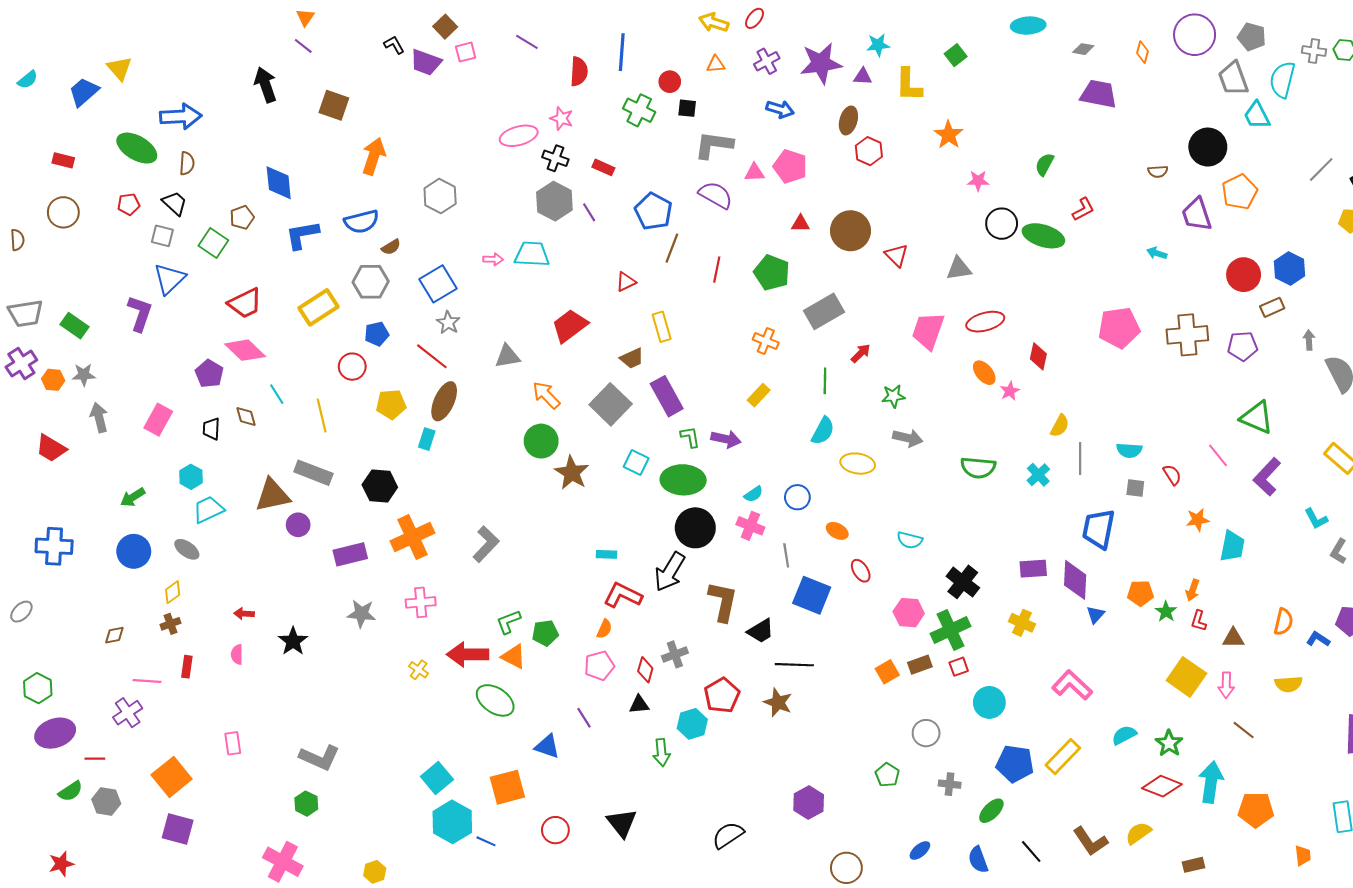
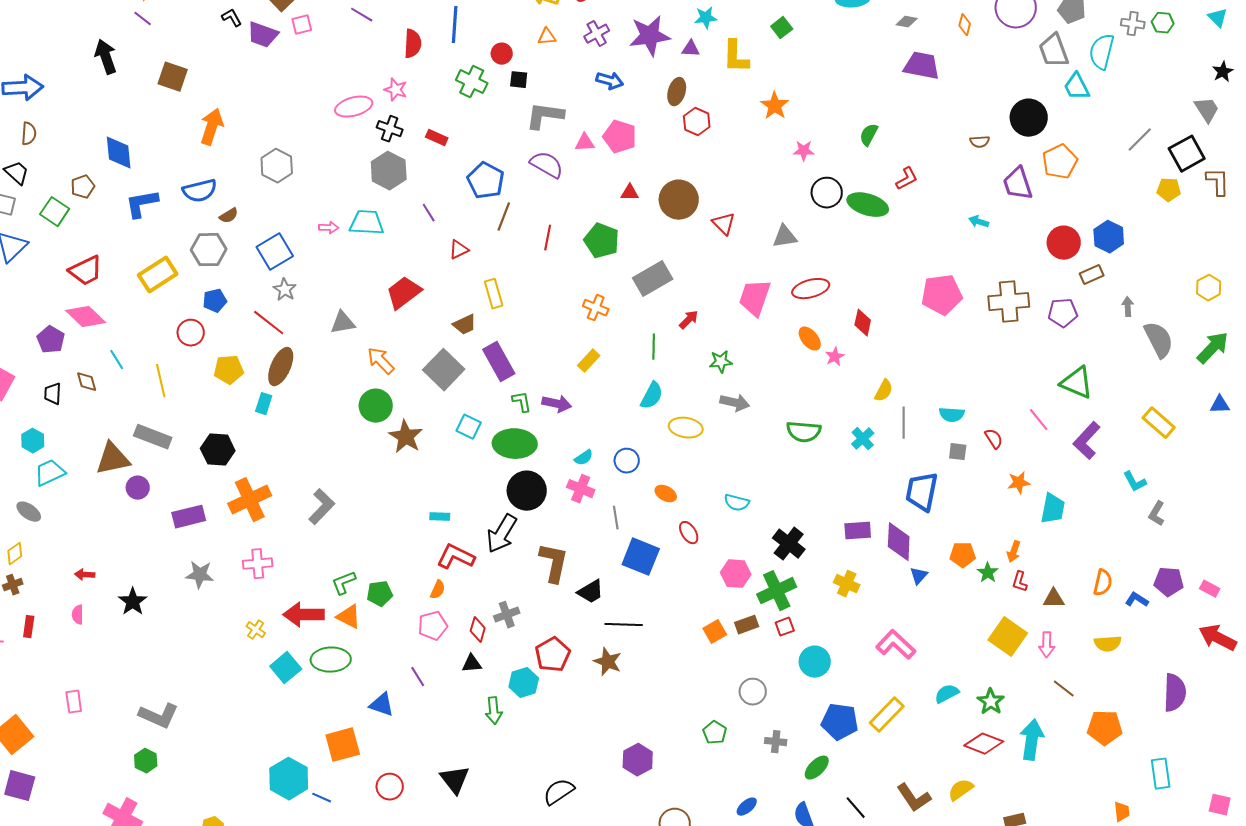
purple line: (589, 212) -> (429, 213), moved
green ellipse: (495, 700) -> (331, 660), turned -36
cyan square: (437, 778) -> (286, 668), moved
orange pentagon: (1256, 810) -> (1105, 728), moved

